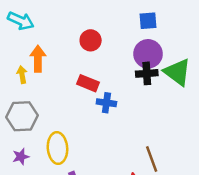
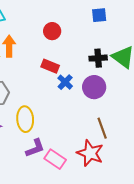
purple circle: (148, 54) -> (94, 87), moved
blue cross: (106, 103) -> (65, 82), turned 35

